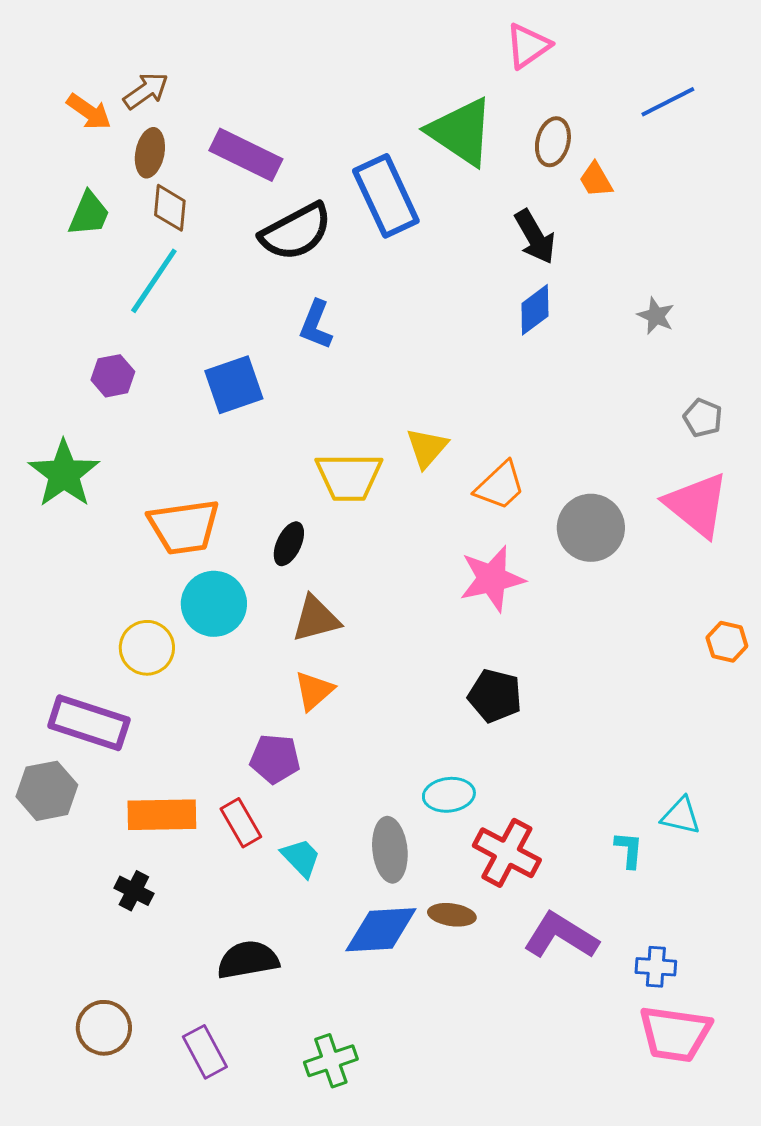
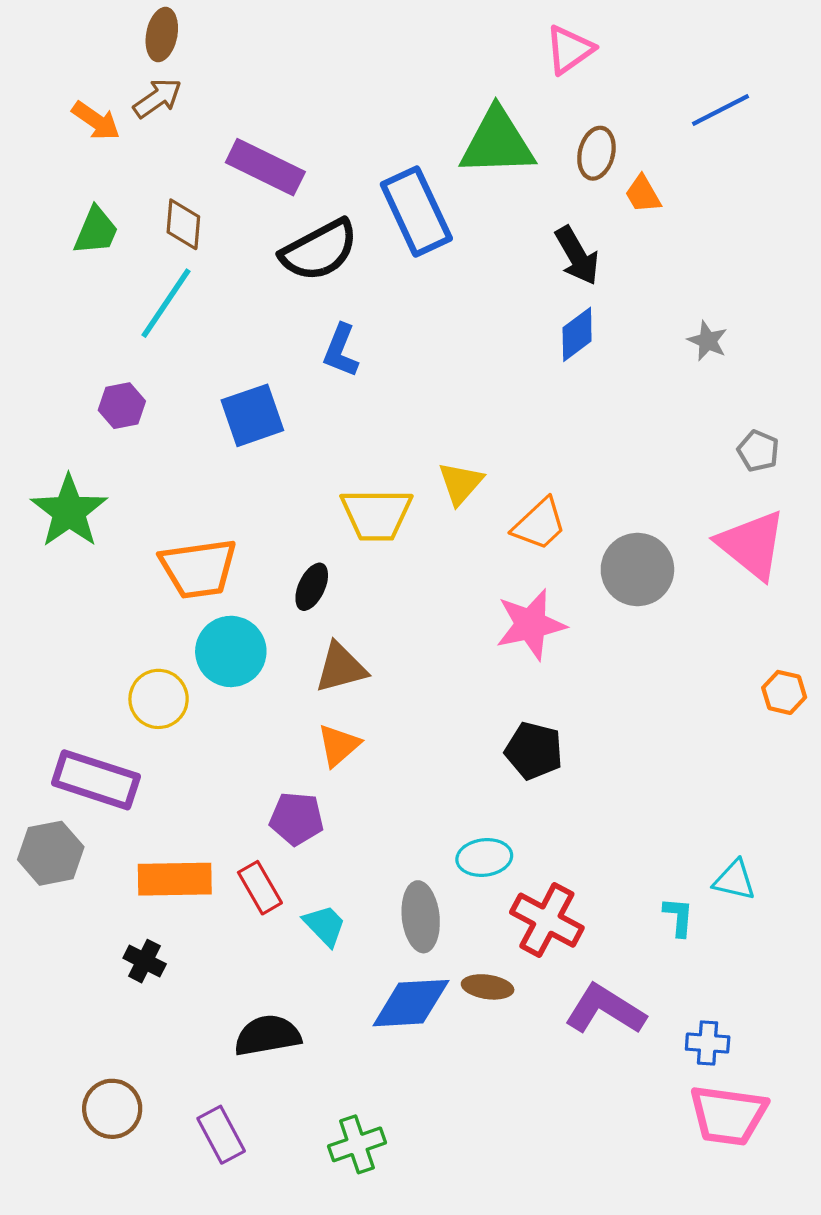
green triangle: (461, 132) -> (497, 142), turned -36
brown ellipse: (150, 153) -> (162, 35), moved

